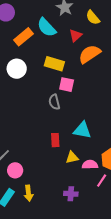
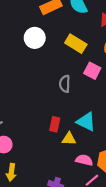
pink square: (67, 85) -> (92, 71), moved
yellow triangle: (72, 157) -> (69, 139), moved

